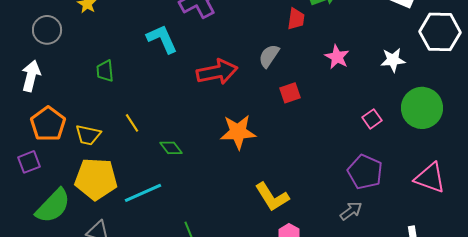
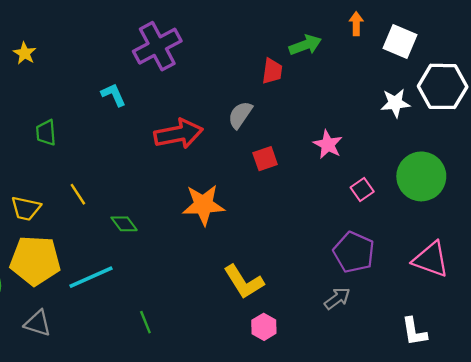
cyan L-shape: (162, 39) -> (113, 95), size x0.7
pink star: (337, 57) -> (328, 144), moved
white star: (393, 60) -> (395, 103), moved

